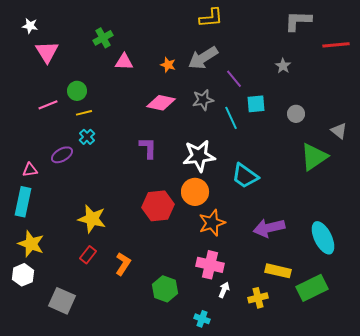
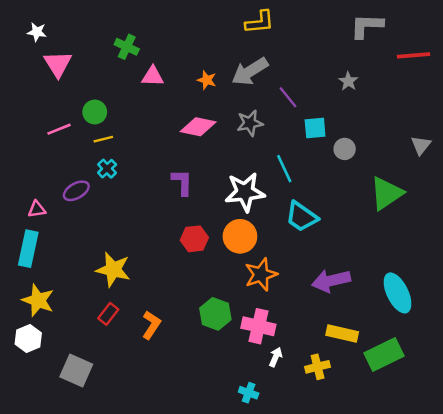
green cross: (103, 38) -> (127, 47), turned -36
gray circle: (296, 114) -> (345, 149), moved
cyan line: (231, 118) -> (284, 169), moved
gray triangle: (339, 131) -> (421, 145), moved, turned 30
red hexagon: (158, 206) -> (194, 239), moved, size x0.7
green hexagon: (165, 289) -> (215, 314), moved

